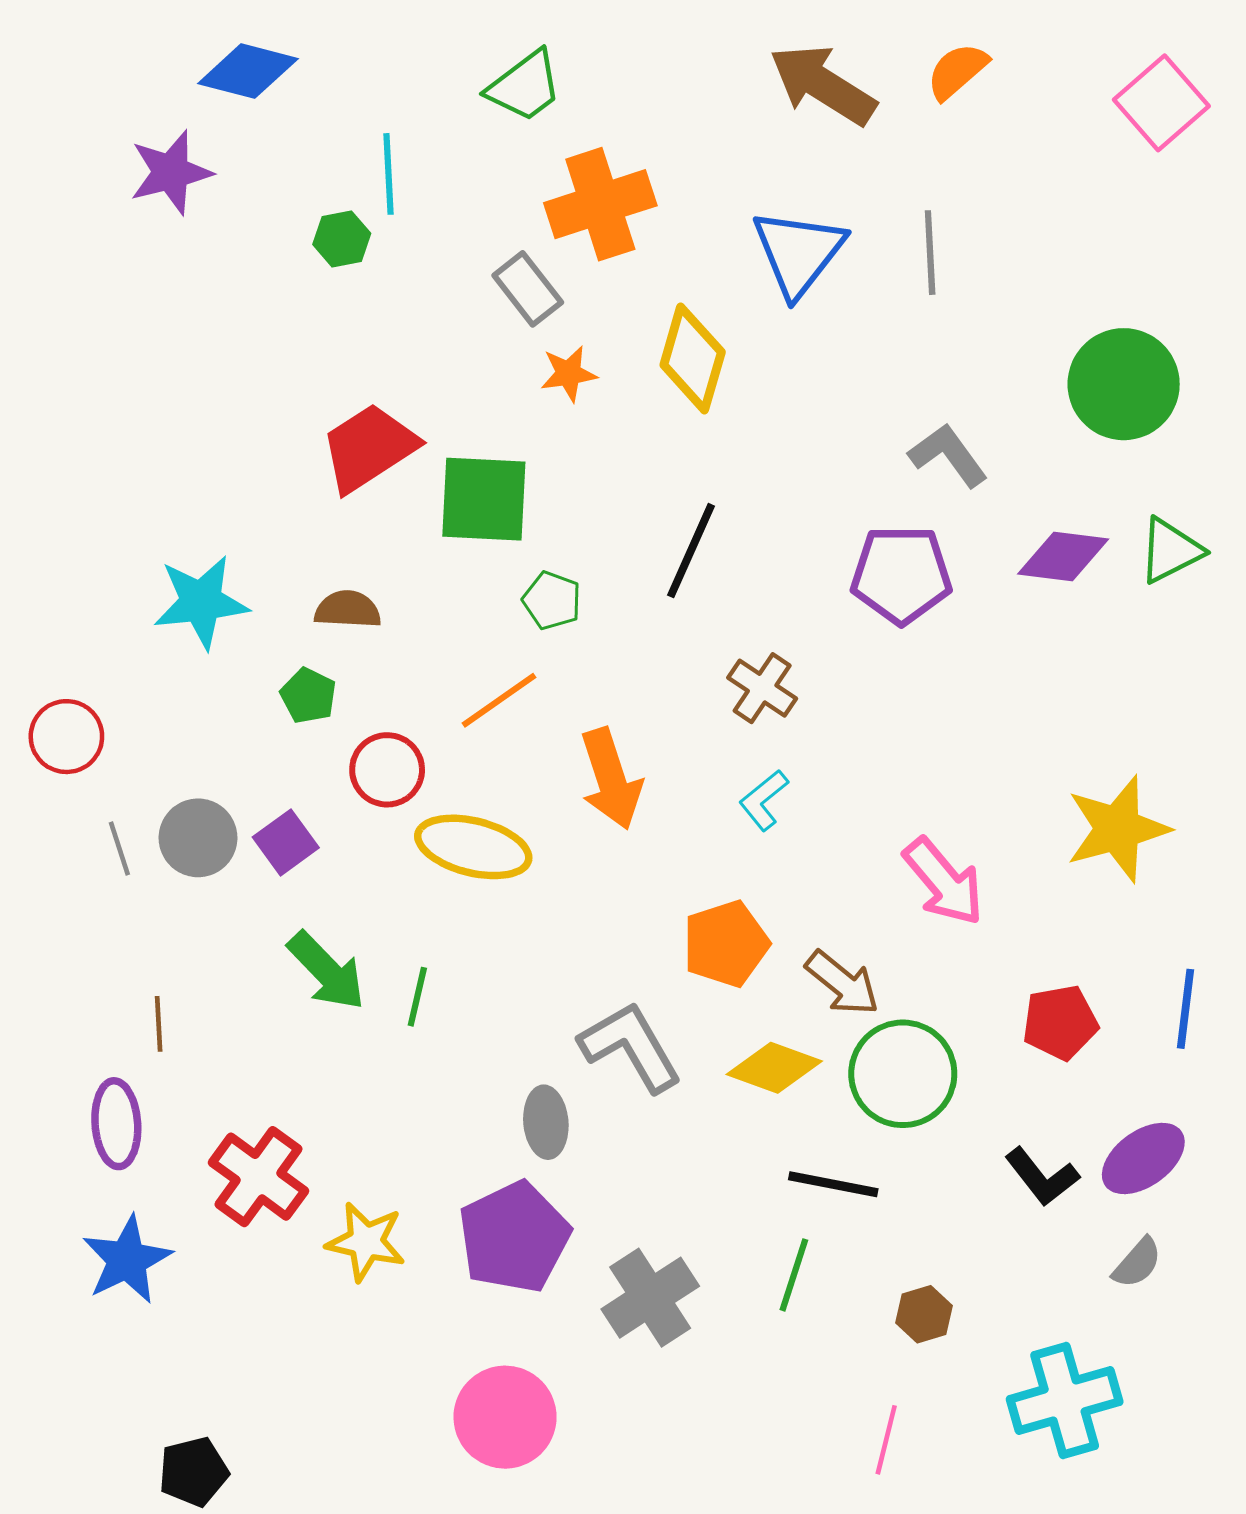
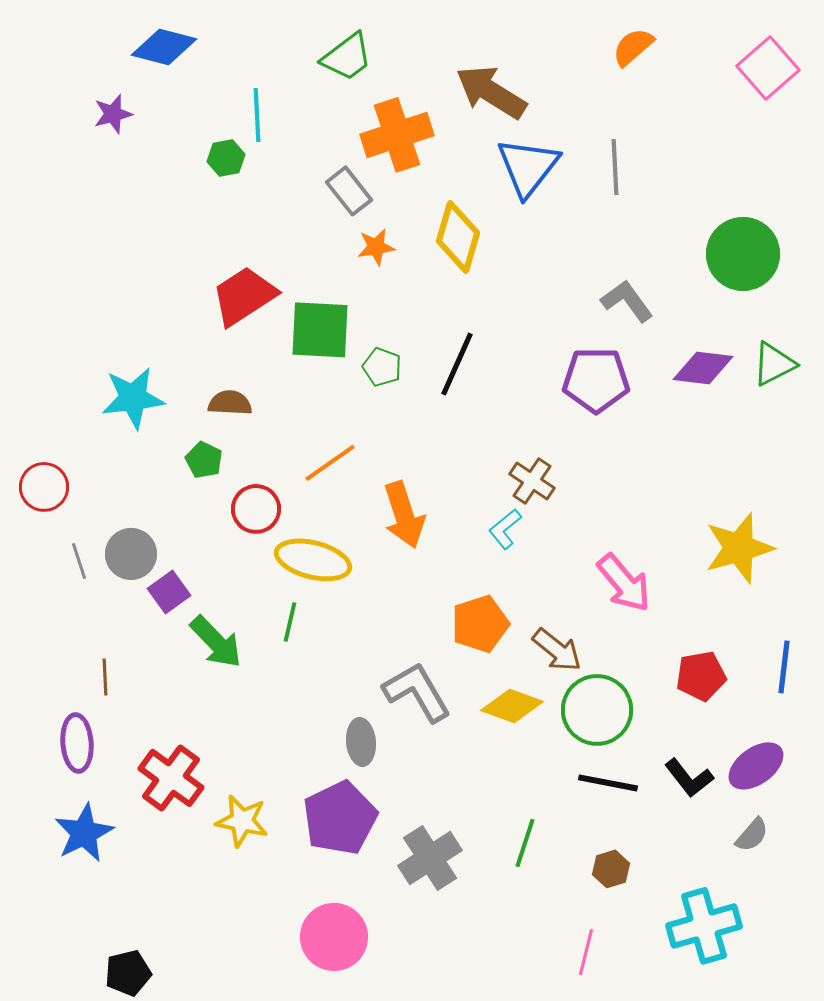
brown arrow: (823, 85) -> (491, 92), moved
purple star: (171, 172) -> (113, 114), size x0.7
green pentagon: (552, 600) -> (382, 367), moved
brown cross: (762, 688) -> (532, 481), moved
purple square: (286, 842) -> (169, 592), moved
green line: (417, 997) -> (290, 622), moved
black line: (833, 1184) -> (608, 783), moved

